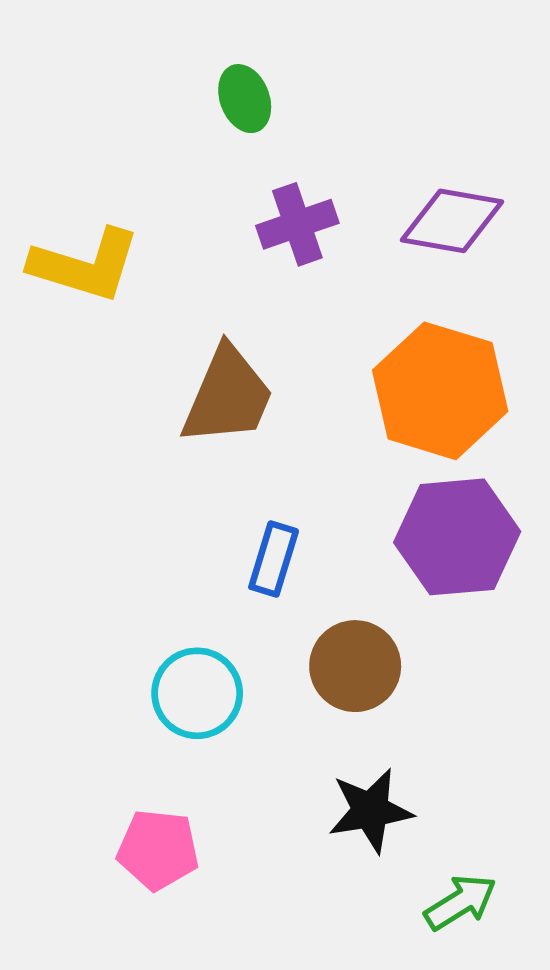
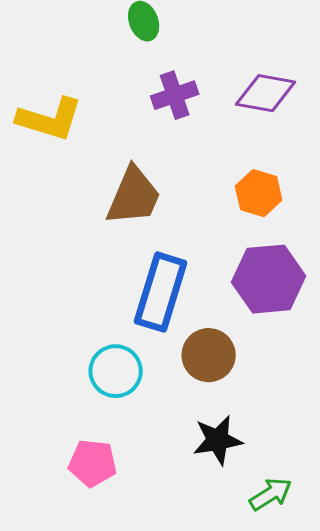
orange hexagon: (440, 391) -> (259, 193), size x0.6
blue rectangle: (274, 559) -> (161, 292), size x1.8

